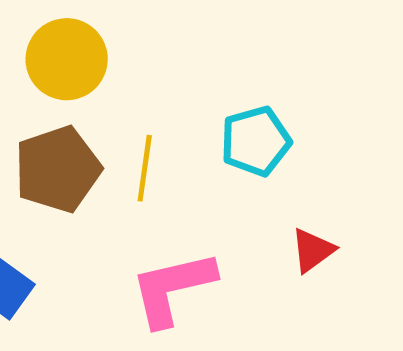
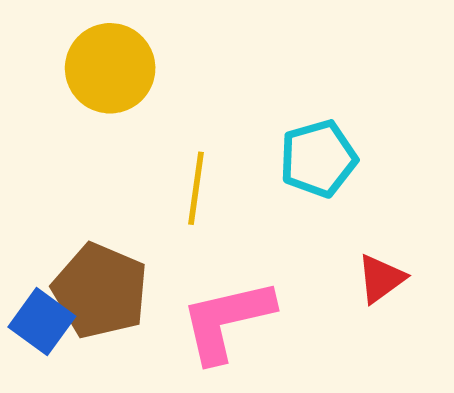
brown pentagon: (58, 169) -> (100, 291), moved, turned -30

